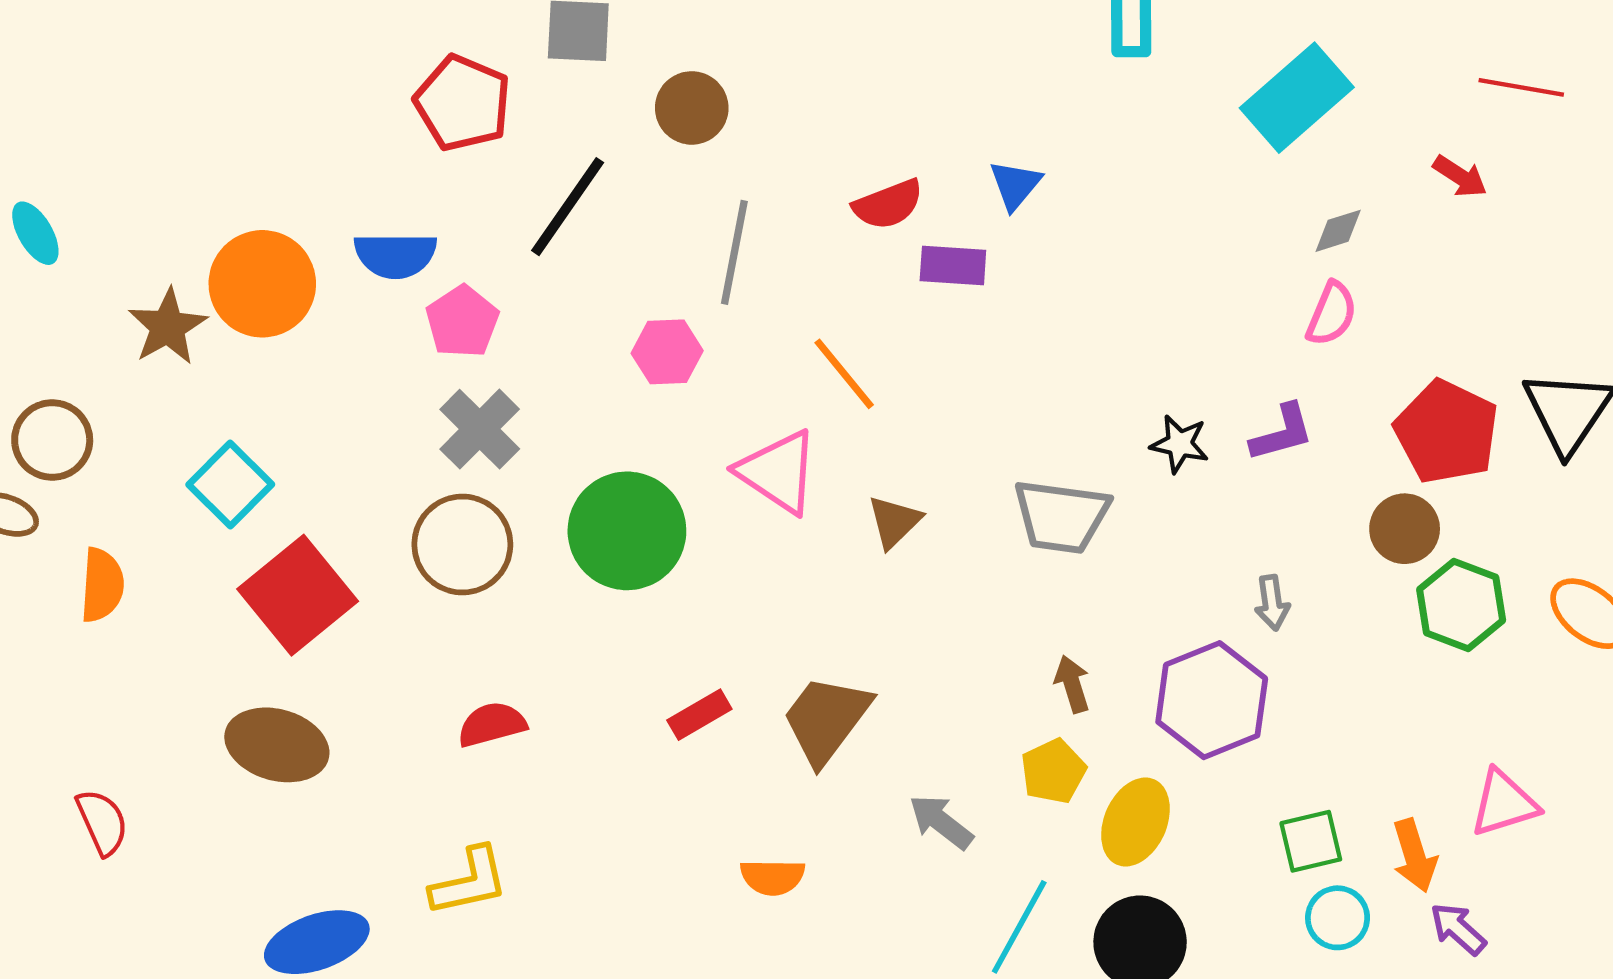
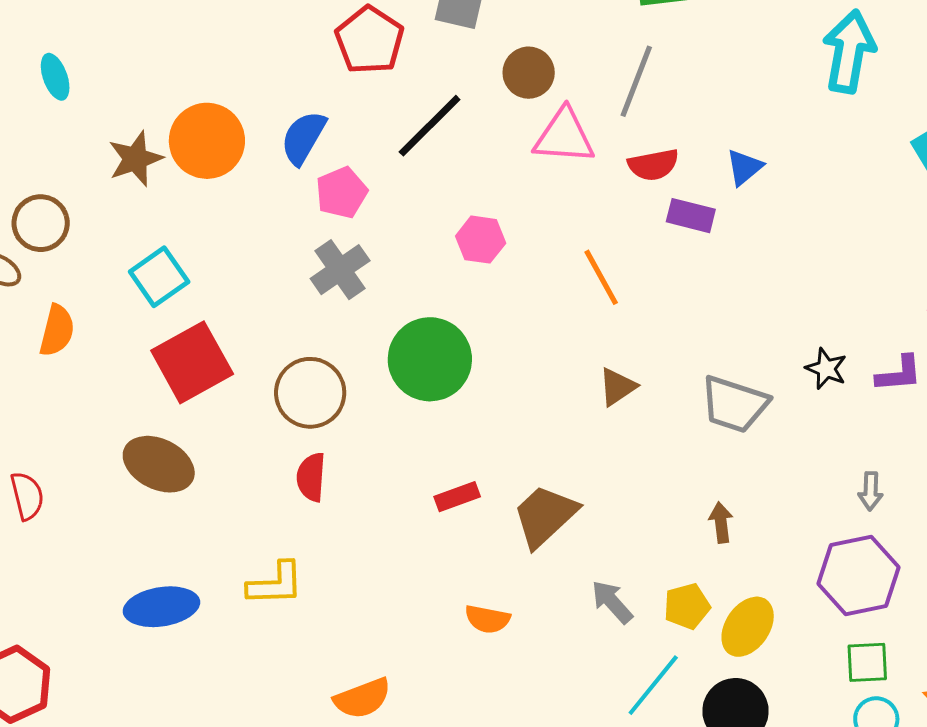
gray line: (734, 252) -> (636, 81), moved
blue semicircle: (395, 255) -> (303, 138), turned 110
pink triangle: (778, 472) -> (564, 136), moved, turned -40
brown circle: (462, 544) -> (310, 393), moved
purple hexagon: (1212, 700) -> (859, 575), moved
red semicircle: (492, 724) -> (311, 477), turned -81
yellow pentagon: (1053, 771) -> (687, 606), moved

